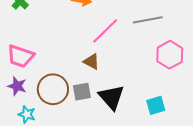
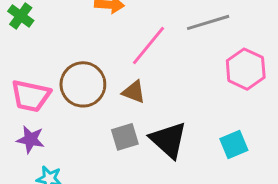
brown circle: (53, 89) -> (83, 84), moved

